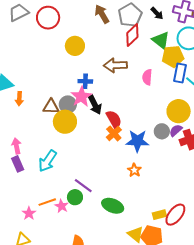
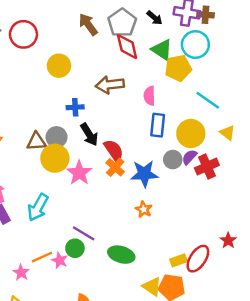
red diamond: (132, 35) -> (127, 47), turned -55
blue rectangle: (180, 73) -> (158, 125), moved
pink star: (81, 97) -> (79, 173), moved

